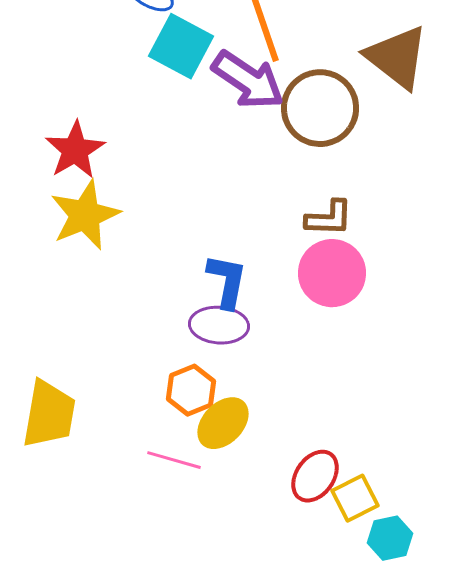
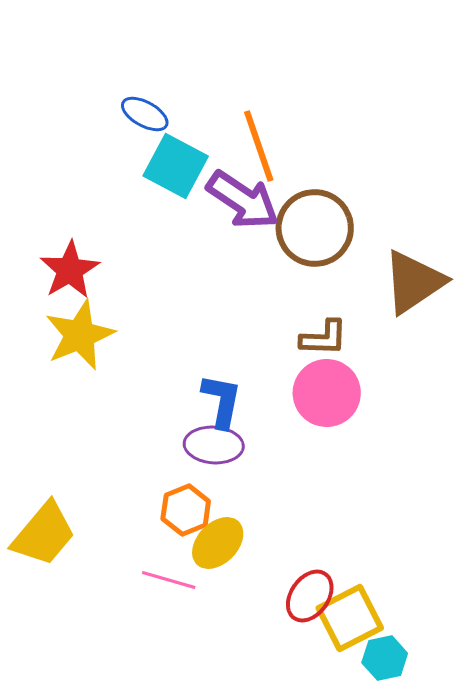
brown triangle: (397, 57) -> (414, 282), moved, turned 48
yellow trapezoid: (49, 414) -> (44, 534), turned 30
yellow square: (355, 498) -> (350, 618), size x1.4

